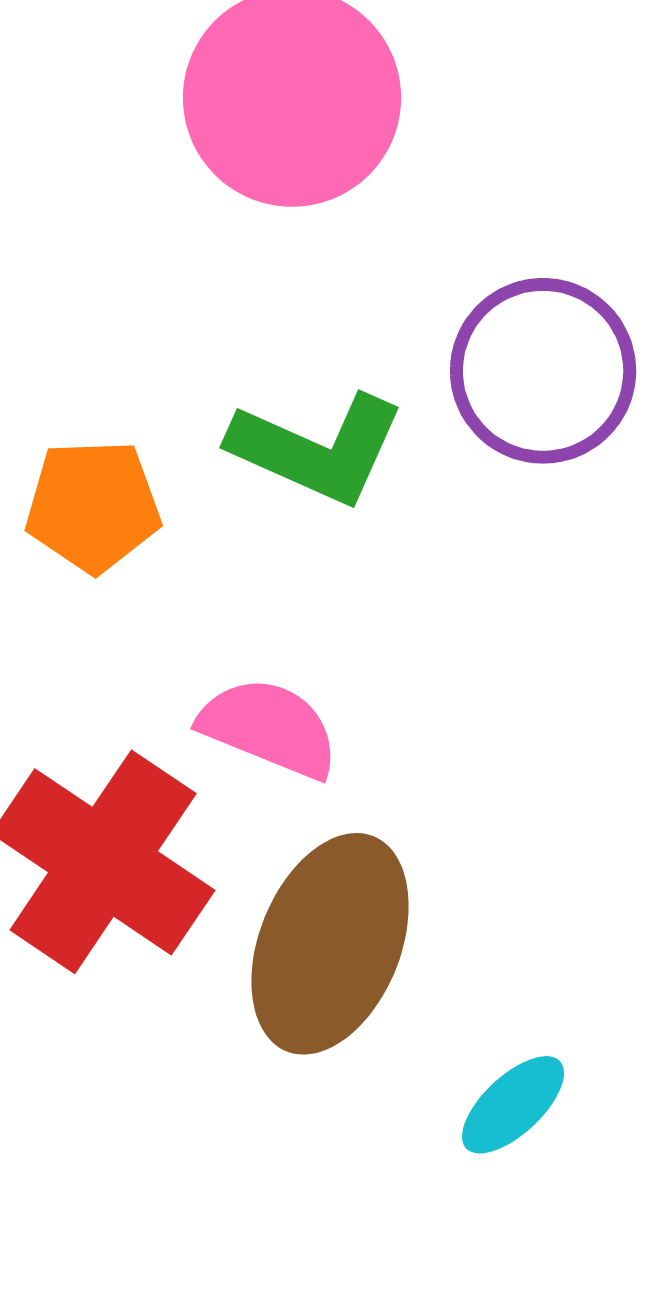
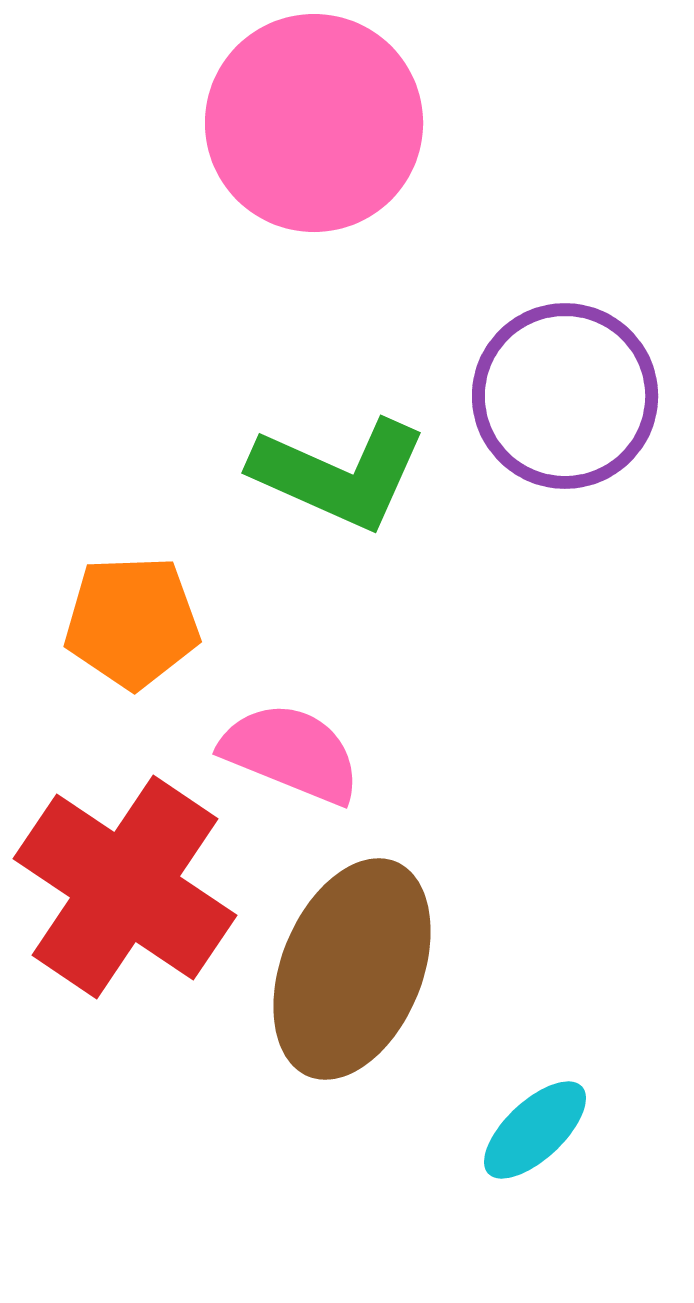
orange pentagon: (93, 506) -> (132, 622), moved

